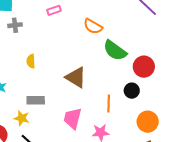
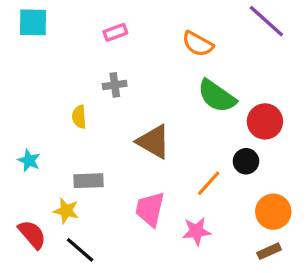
gray cross: (15, 25) -> (115, 85), moved
orange semicircle: (93, 26) -> (198, 44), moved
orange line: (109, 103) -> (209, 183), turned 42

